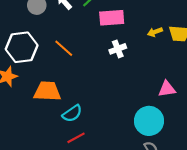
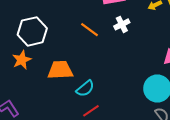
orange line: (64, 48) -> (89, 30), moved

